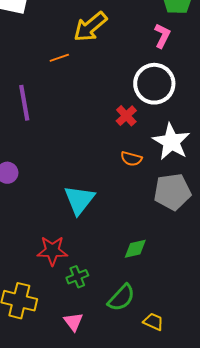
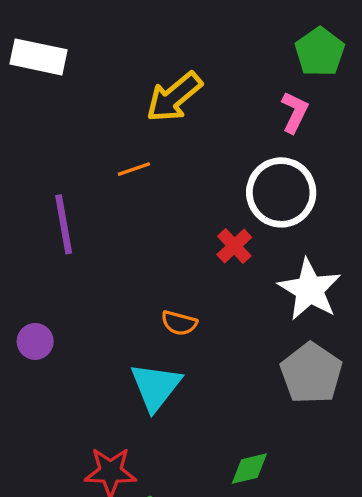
orange line: (59, 58) -> (134, 169), moved
orange semicircle: (131, 159) -> (179, 323), moved
gray pentagon: (172, 192) -> (311, 373), turned -30

